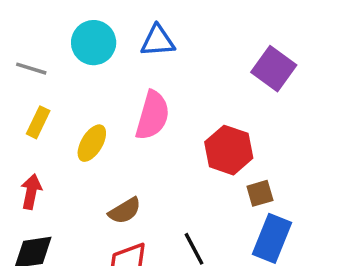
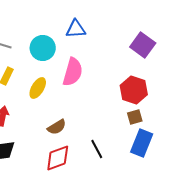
cyan circle: (94, 43) -> (43, 48), moved
red hexagon: (229, 150) -> (134, 90), moved

